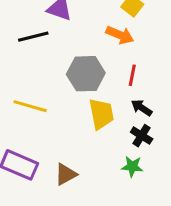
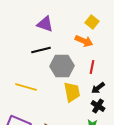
black line: (33, 37) -> (41, 50), moved
black arrow: (142, 108) -> (98, 88), turned -72

